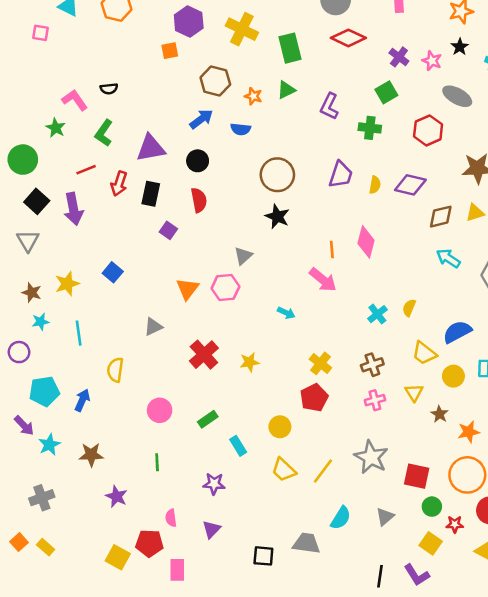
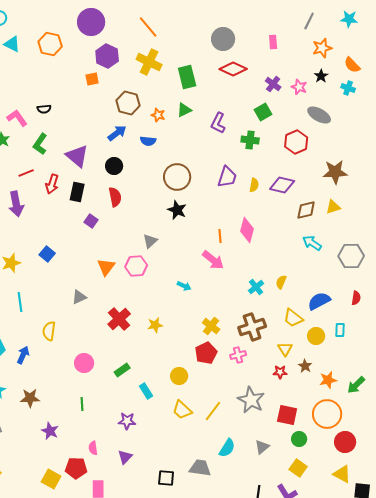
purple triangle: (151, 148) -> (77, 156), turned 50
brown cross: (372, 365) -> (252, 327), size x1.5
pink cross: (375, 400) -> (238, 355), moved
red star: (455, 524) -> (280, 372), moved

